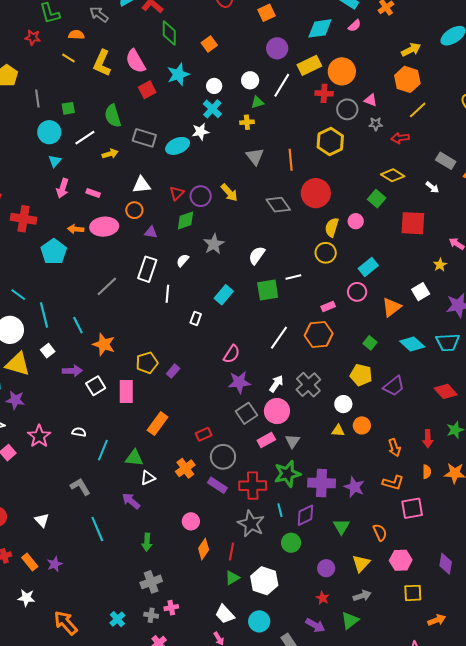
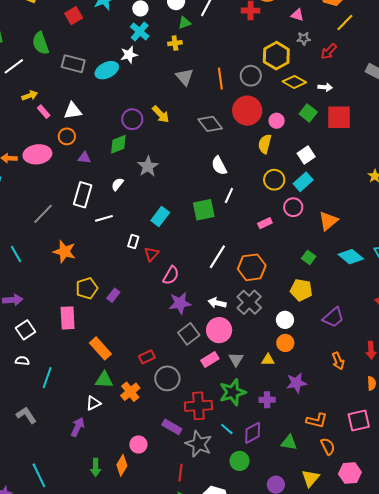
gray circle: (347, 109) -> (251, 76), moved
red arrow: (400, 138) -> (329, 51), turned -36
yellow hexagon: (330, 142) -> (276, 56), moved
yellow arrow: (110, 154) -> (30, 96), moved
yellow diamond: (393, 175) -> (294, 82), moved
white arrow: (432, 187) -> (325, 87), moved, turned -32
pink rectangle: (93, 193) -> (44, 112), moved, turned 32
red triangle: (177, 193) -> (151, 254), moved
pink circle: (356, 221) -> (277, 121), moved
red square: (413, 223) -> (339, 117), moved
yellow circle: (326, 253) -> (274, 180), moved
white semicircle: (257, 255) -> (219, 166), moved, turned -60
white line: (293, 277) -> (229, 195), turned -49
white square: (421, 292) -> (306, 155), moved
white line: (167, 294) -> (104, 218), turned 72
orange hexagon: (319, 335) -> (252, 267), moved
orange star: (104, 344) -> (64, 252), moved
white arrow: (276, 384) -> (217, 303), turned -108
white square: (96, 386) -> (26, 330), moved
purple trapezoid: (394, 386) -> (333, 317), moved
orange rectangle: (158, 424) -> (100, 348), turned -75
orange circle: (362, 425) -> (285, 343), moved
yellow triangle: (338, 431) -> (268, 360), moved
green triangle: (134, 458) -> (104, 380), moved
purple cross: (322, 483) -> (267, 400), size x0.6
orange L-shape: (393, 483) -> (317, 420), moved
purple rectangle: (217, 485) -> (172, 427), moved
purple star: (354, 487) -> (296, 383), moved, turned -30
purple arrow: (131, 501) -> (78, 427), turned 78
cyan line: (280, 510) -> (227, 429), turned -32
green triangle: (341, 527) -> (289, 443), turned -48
cyan line: (97, 529) -> (39, 475), moved
orange diamond: (204, 549) -> (122, 465), moved

